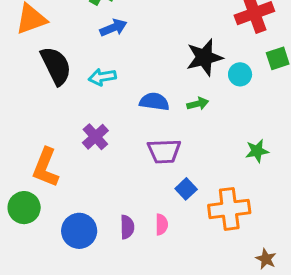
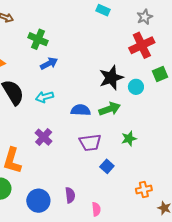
green arrow: (198, 104) -> (110, 109), size x1.5
green star: (257, 151) -> (129, 139), moved
orange cross: (229, 209) -> (144, 190), moved, size x0.6
pink semicircle: (162, 224) -> (96, 209), moved

